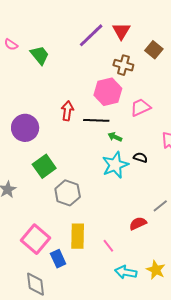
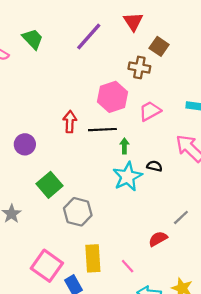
red triangle: (121, 31) -> (133, 21), moved
green trapezoid: (40, 55) -> (33, 39), moved
brown cross: (123, 65) -> (139, 68), moved
purple circle: (25, 128) -> (25, 144), size x0.7
green arrow: (115, 137) -> (124, 146), turned 72

